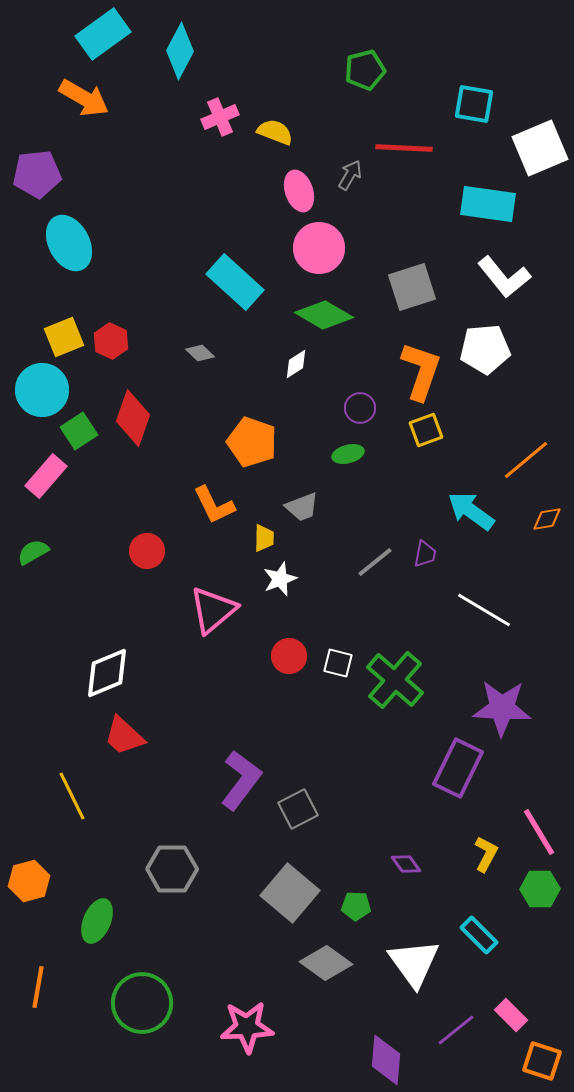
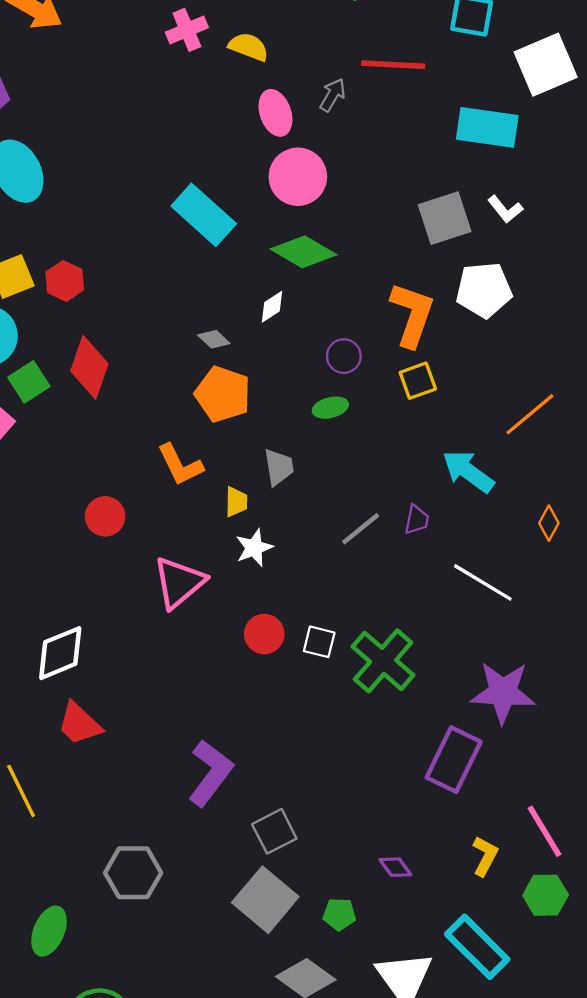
white L-shape: (504, 277) -> (505, 209), size x0.6
gray square: (412, 287) -> (445, 218), moved
gray diamond: (200, 353) -> (214, 339), moved
gray trapezoid: (302, 507) -> (279, 467), turned -78
orange diamond: (547, 519) -> (549, 523), moved, turned -52
gray square: (298, 809) -> (274, 831), moved
cyan rectangle: (479, 935) -> (477, 947), size x1.5

